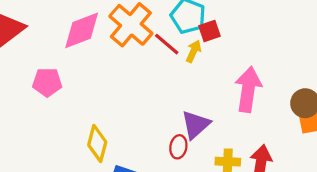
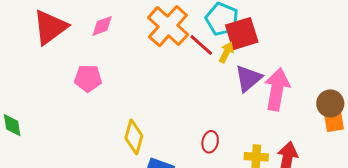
pink diamond: (82, 30) -> (102, 26), moved, size x0.6
red square: (209, 31) -> (242, 34), size x1.6
purple triangle: (196, 125) -> (248, 78), moved

